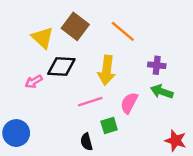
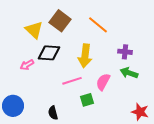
black semicircle: (86, 142) -> (53, 113), moved

